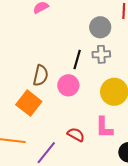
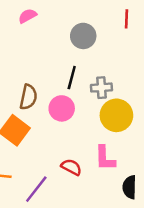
gray circle: (100, 27) -> (83, 36), moved
gray cross: (101, 54) -> (101, 88), moved

